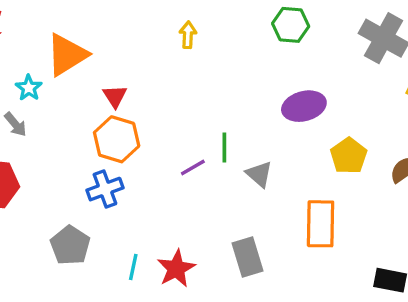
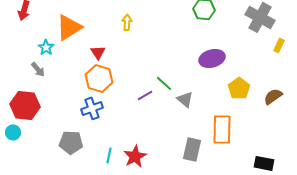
yellow arrow: (188, 35) -> (127, 22), moved
green line: (224, 148) -> (164, 83), turned -48
gray pentagon: (70, 245) -> (71, 142), turned -30
gray rectangle: (248, 257) -> (192, 149), moved, turned 30

